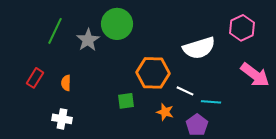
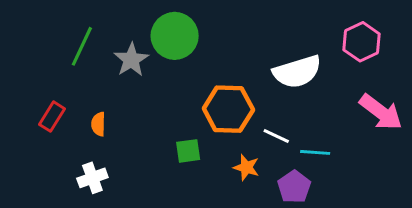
white cross: (62, 119) -> (92, 178), turned -30

